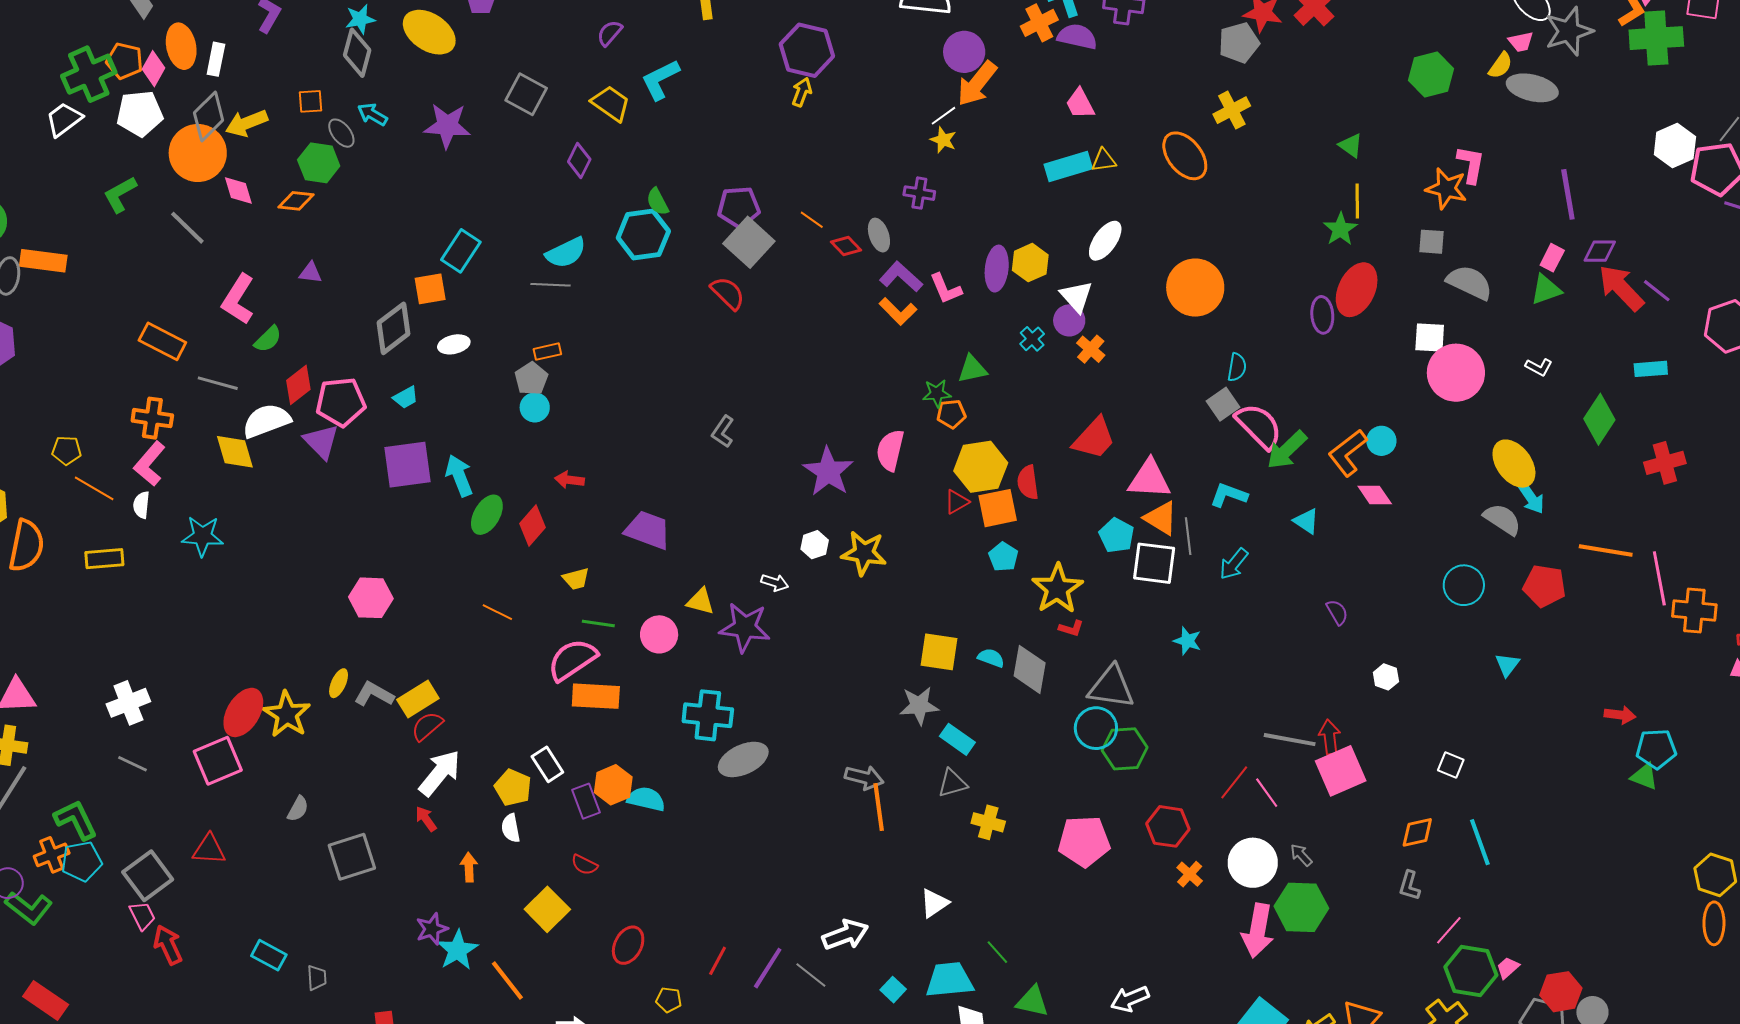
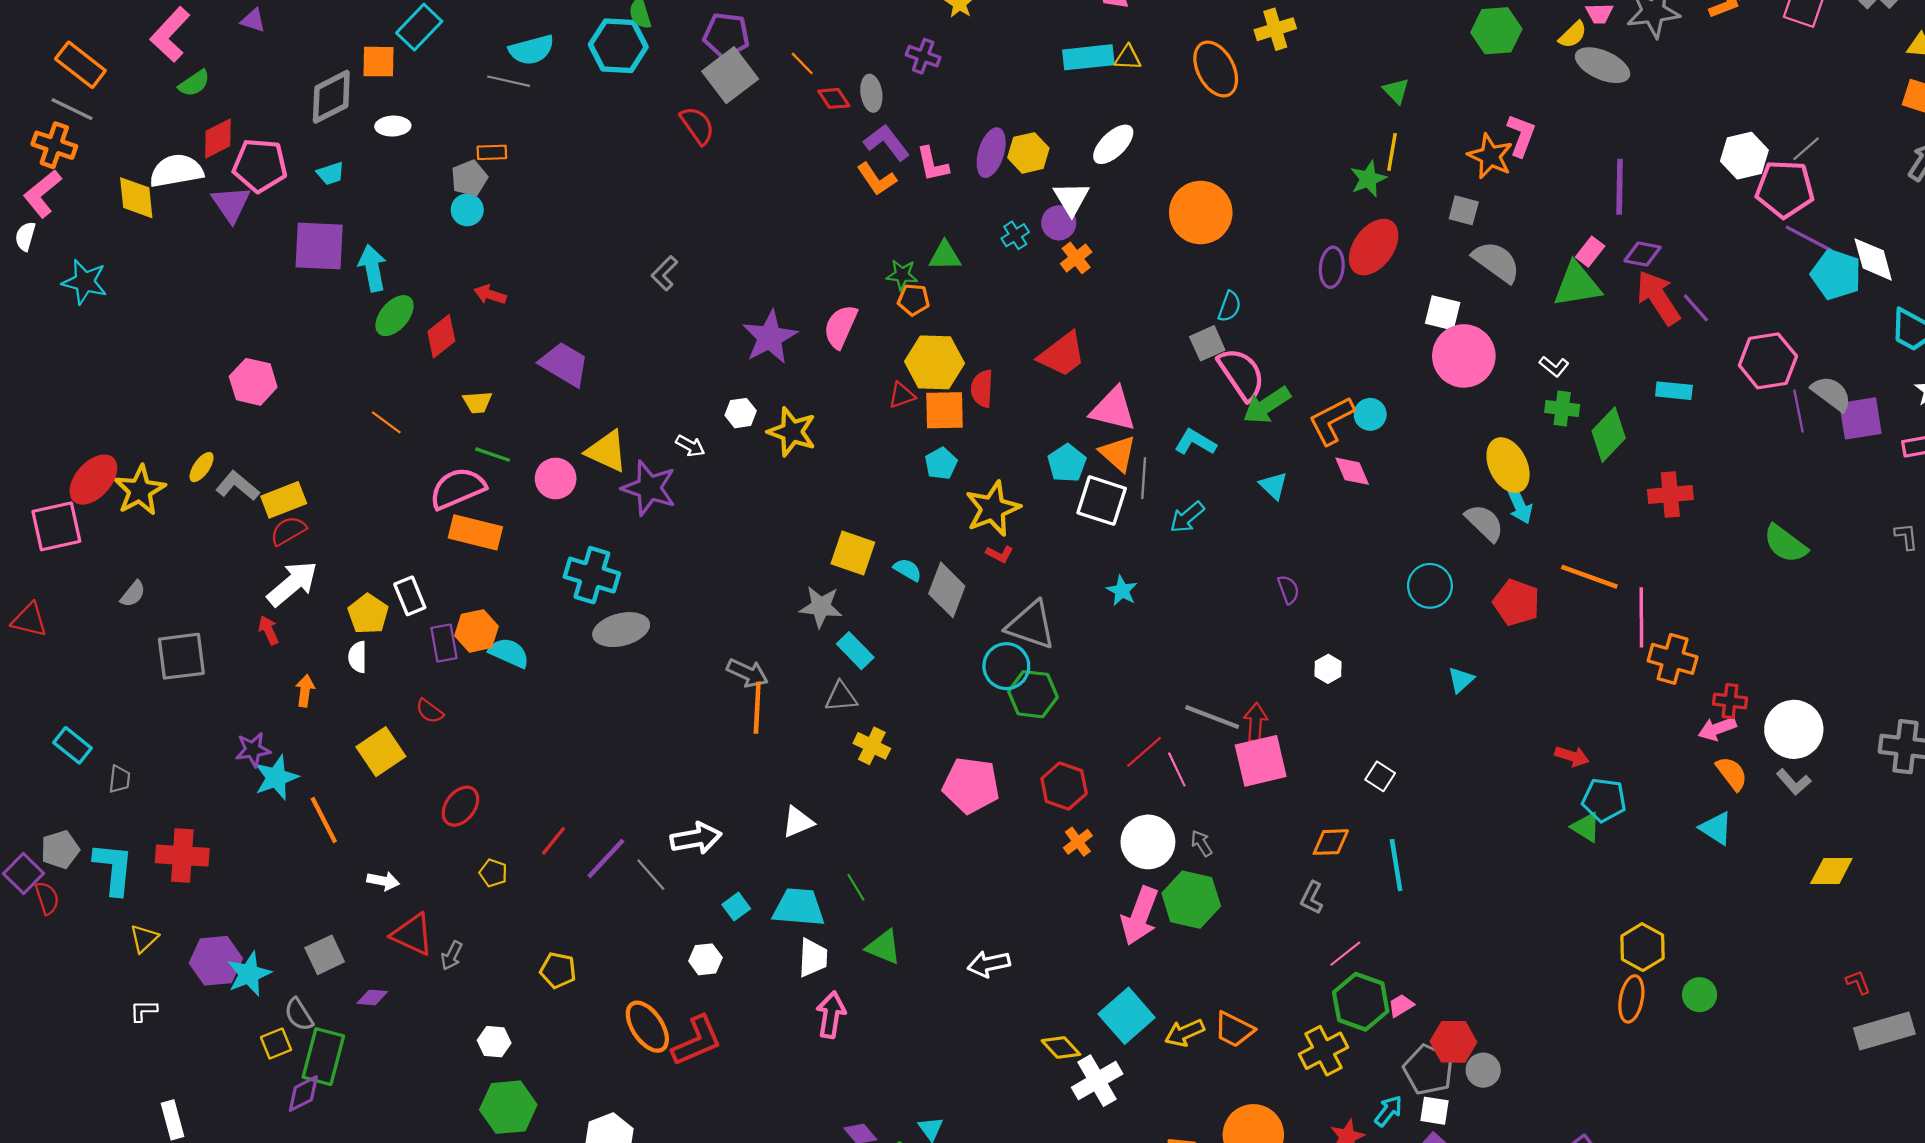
green cross: (1656, 38) -> (1562, 408), moved, size x0.6
green triangle: (1546, 290) -> (1577, 285), size x1.4
gray line: (218, 383) -> (72, 109), moved
yellow triangle: (700, 601) -> (607, 451), size x1.4

